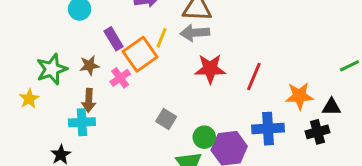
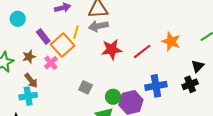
red line: (254, 77) -> (142, 51), turned 36
orange star: (299, 96) -> (171, 41), moved, turned 30
brown arrow: (89, 100) -> (31, 81), turned -35
black triangle: (331, 107) -> (198, 66), turned -40

